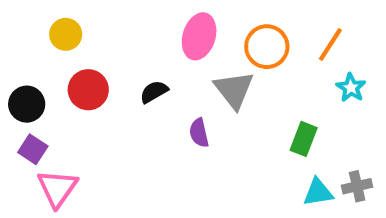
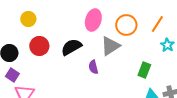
gray triangle: (234, 90) -> (110, 46), turned 35
black semicircle: (154, 92) -> (71, 47), size x1.5

